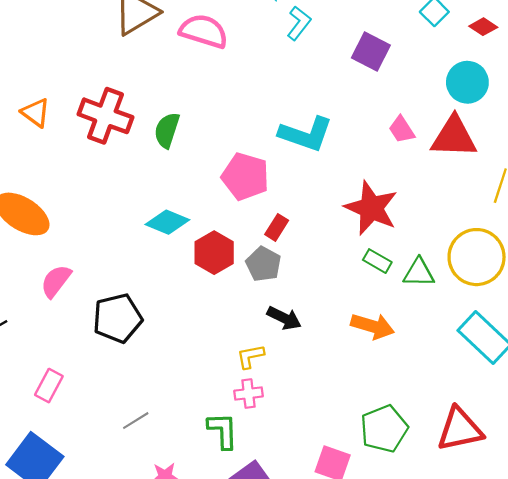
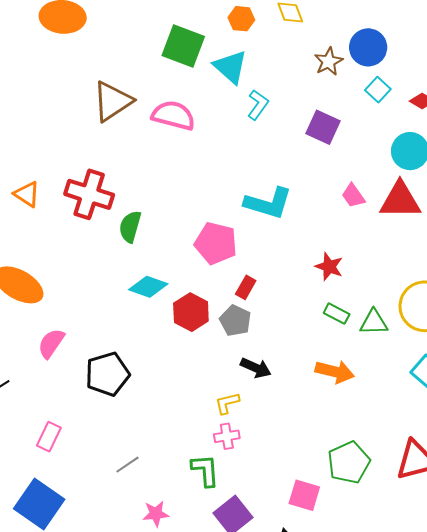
green semicircle: (167, 130) -> (130, 227), moved
red star: (371, 208) -> (329, 267), size x0.6

